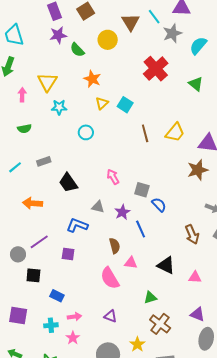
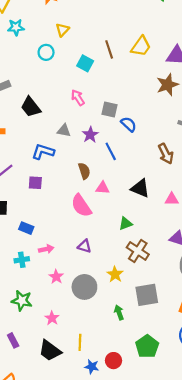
yellow triangle: (102, 103) -> (62, 30), moved
cyan square: (125, 105) -> (85, 63), moved
pink star: (73, 338) -> (56, 277), moved

